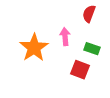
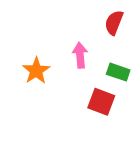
orange star: (34, 48) -> (36, 71), size x0.7

